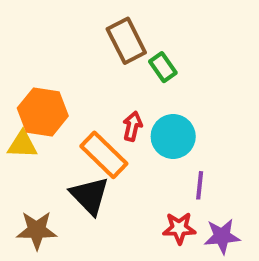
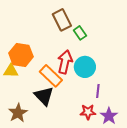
red arrow: (132, 126) -> (65, 62), size x1.6
brown star: (37, 230) -> (18, 113), turned -30
purple star: (222, 236) -> (109, 116), turned -30

